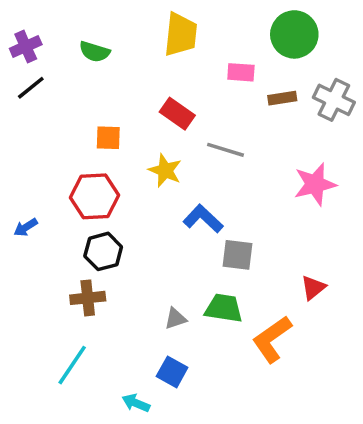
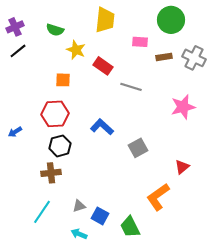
yellow star: (165, 170) -> (76, 50), moved
blue L-shape: (203, 219) -> (102, 127), moved
gray square: (237, 255) -> (138, 148), turned -36
green trapezoid: (224, 308) -> (130, 227), moved, turned -125
gray triangle: (175, 319) -> (79, 206), moved

